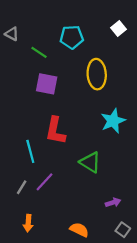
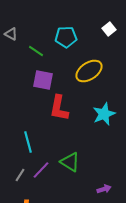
yellow ellipse: (97, 74) -> (89, 71), turned 60
red L-shape: (55, 131) -> (59, 108), moved
green triangle: (90, 162) -> (70, 162), moved

